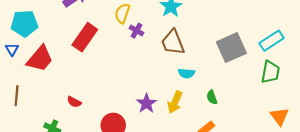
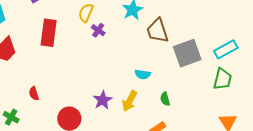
red rectangle: (85, 37) -> (49, 33), turned -32
brown trapezoid: (173, 42) -> (157, 31), moved
red semicircle: (74, 102) -> (34, 94), turned 40

